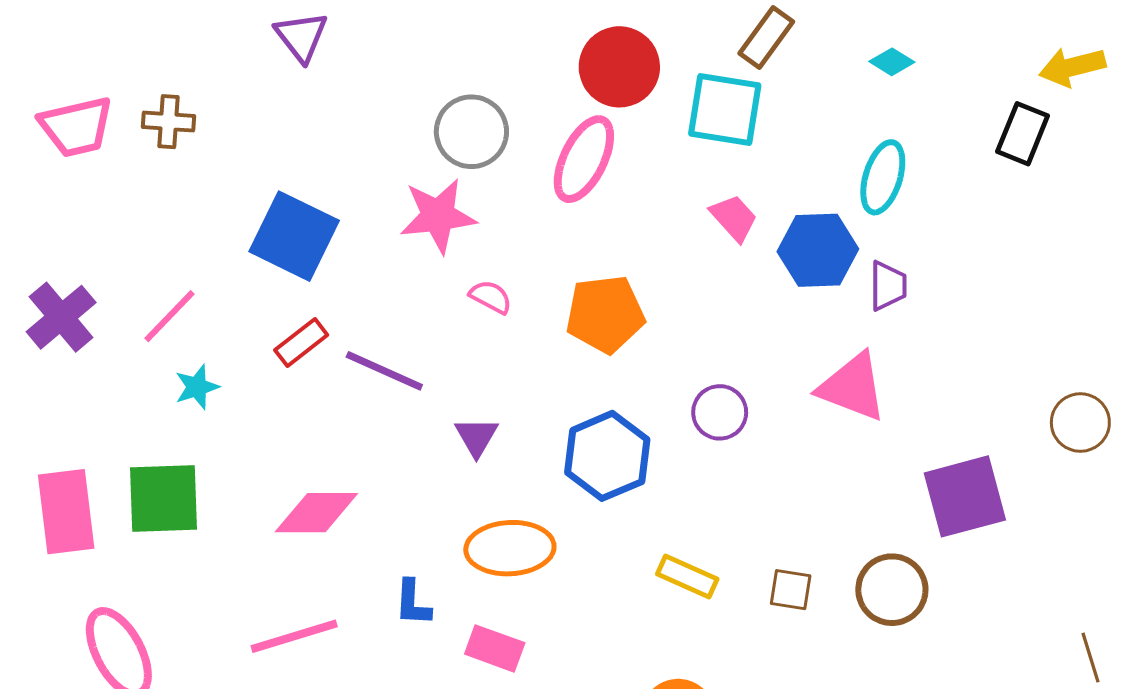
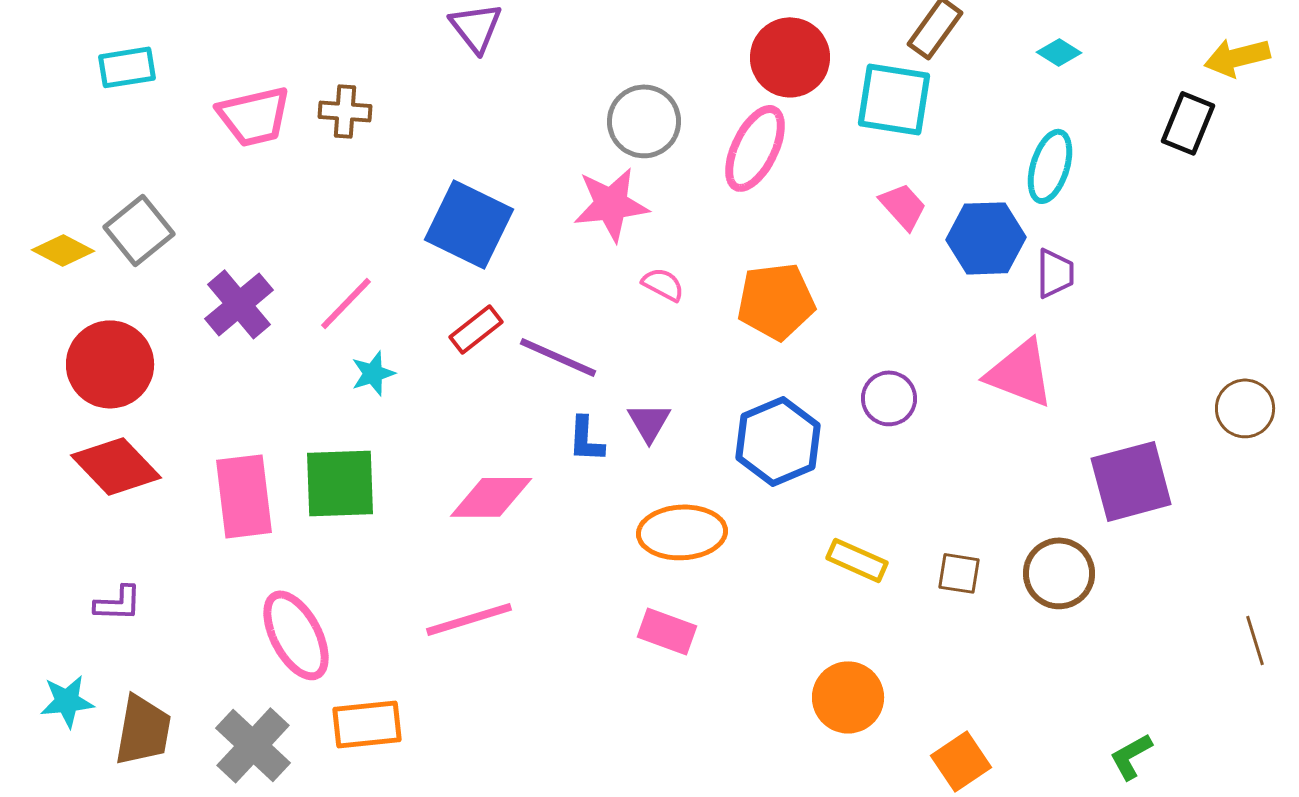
blue L-shape: (413, 603) -> (586, 439), moved

